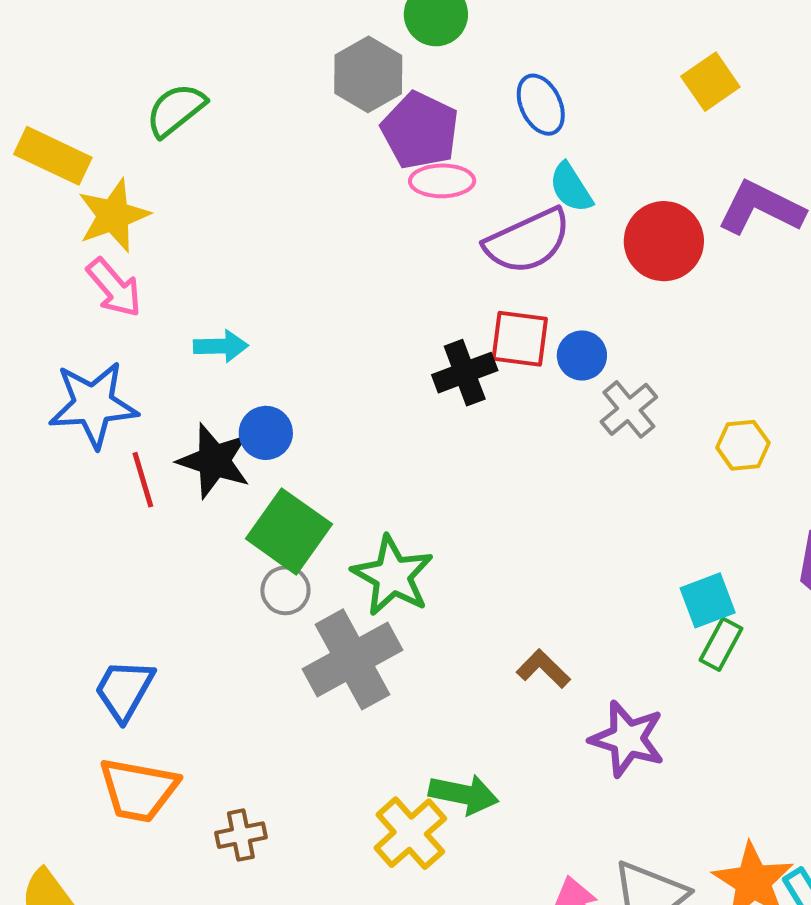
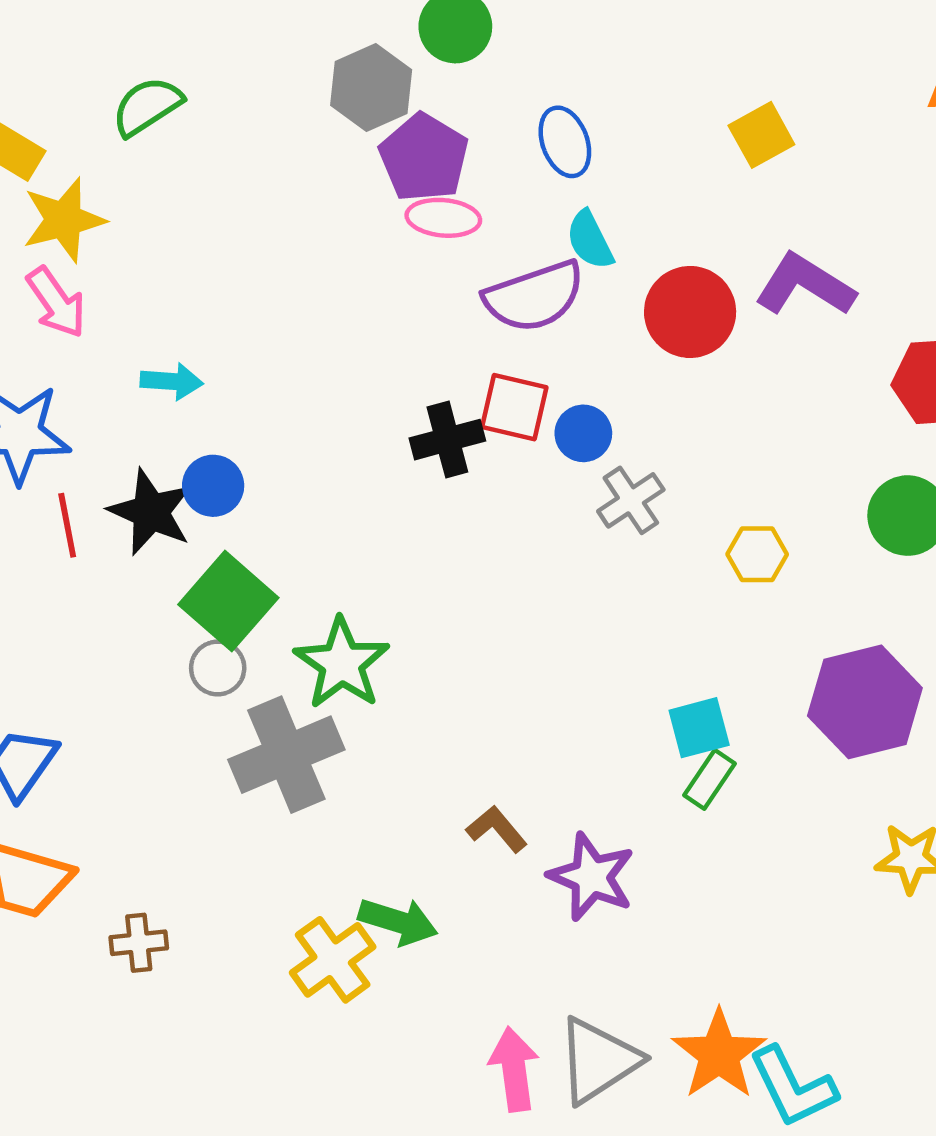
brown L-shape: (543, 669) -> (497, 829), moved

